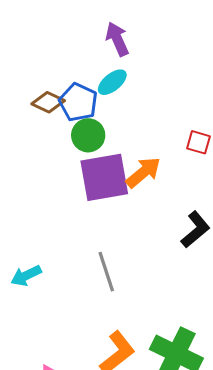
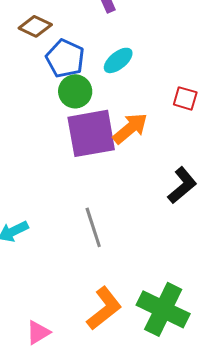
cyan ellipse: (112, 82) -> (118, 60), moved
brown diamond: (48, 102) -> (35, 26), moved

